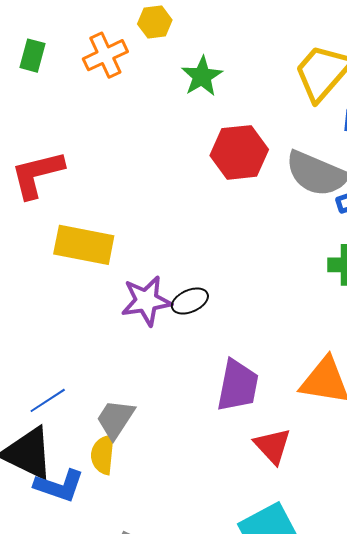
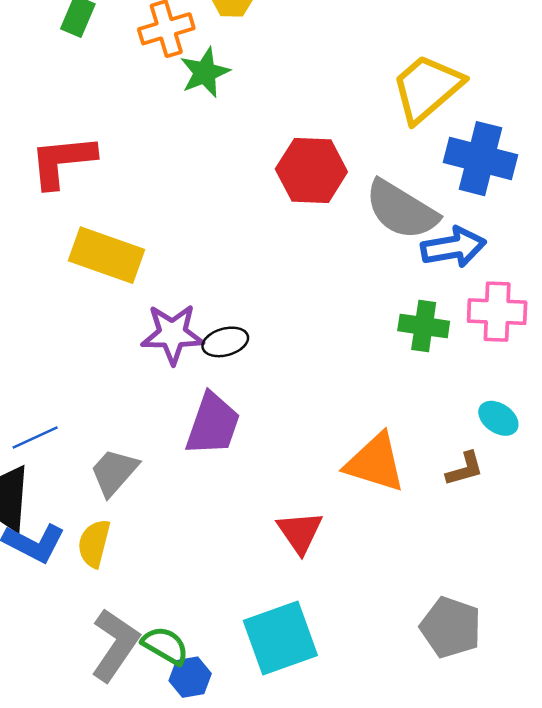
green star: (202, 76) -> (205, 72), moved
purple trapezoid: (238, 386) -> (213, 424), moved
yellow semicircle: (103, 455) -> (94, 543), moved

